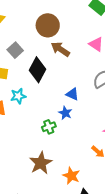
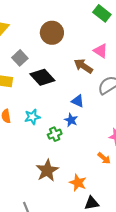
brown arrow: (60, 49) -> (83, 66), moved
black diamond: (38, 70) -> (42, 77), turned -70
cyan star: (18, 96) -> (32, 117), moved

